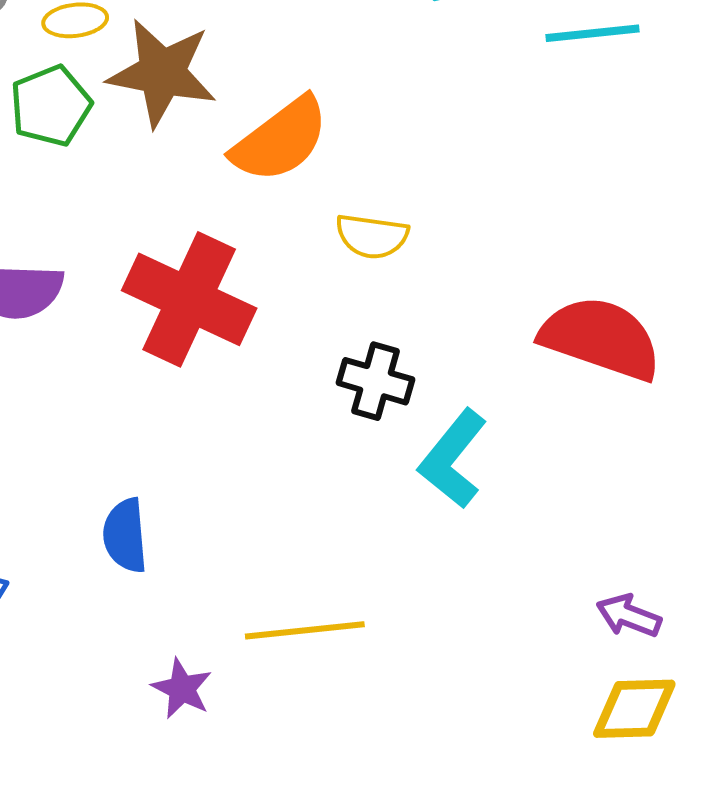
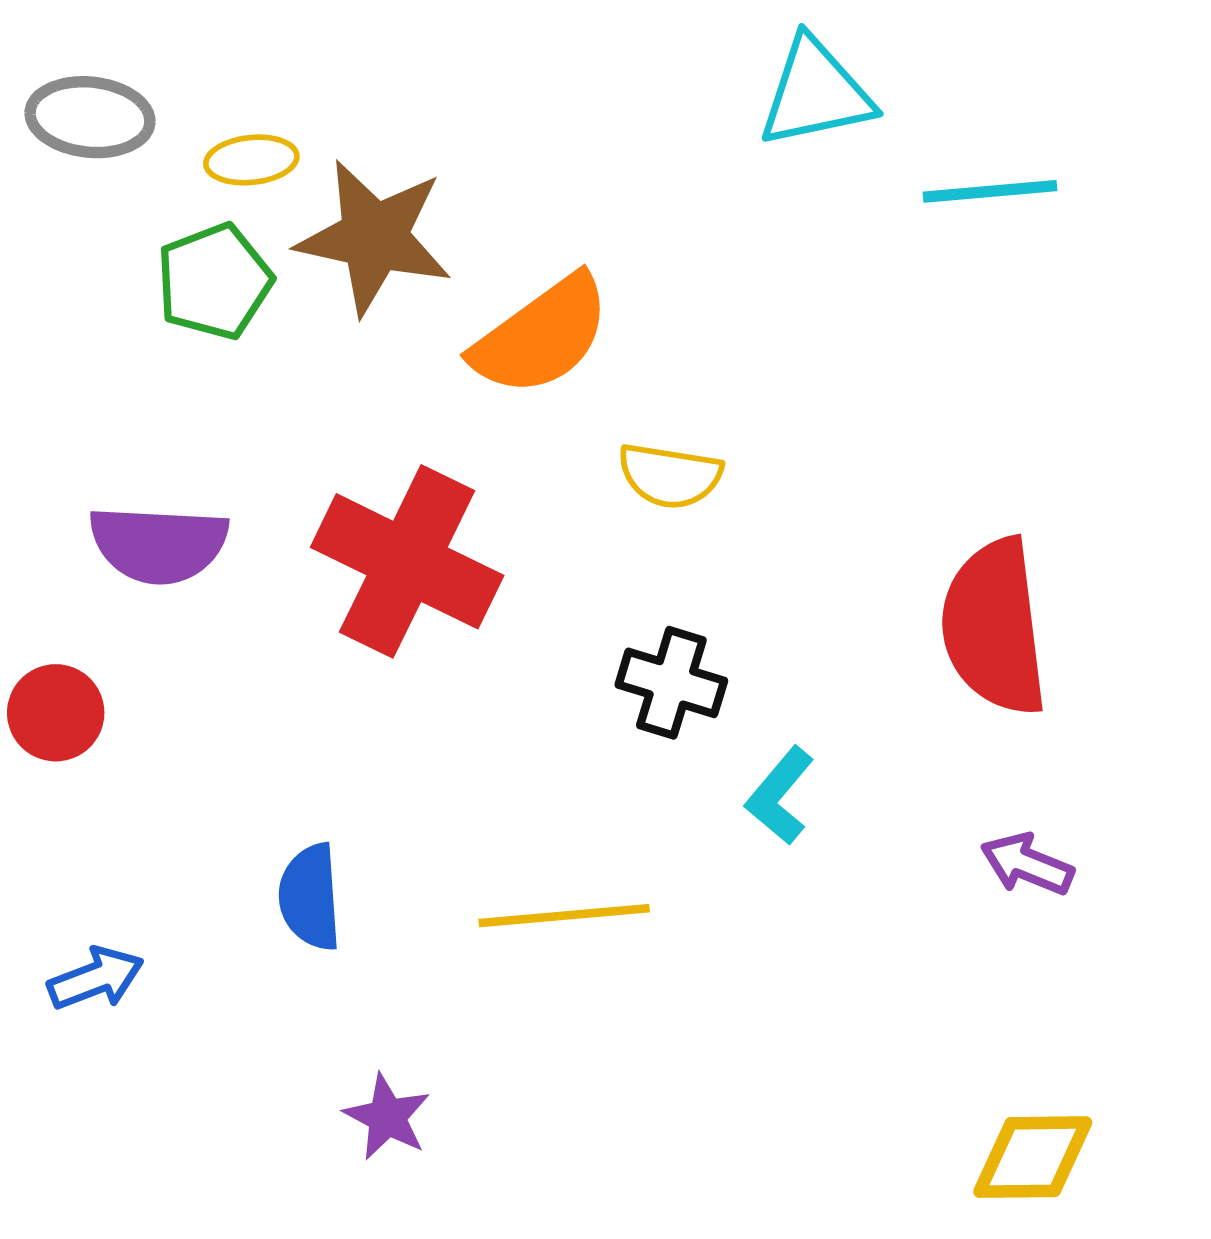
red semicircle: (601, 338) -> (994, 627), turned -117
cyan L-shape: (453, 459) -> (780, 796), size x0.7
purple arrow: (629, 616) -> (1027, 864), moved
yellow line: (305, 630) -> (564, 916), moved

